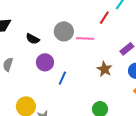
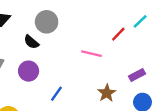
gray circle: (64, 31) -> (47, 22), moved
purple circle: (45, 62) -> (29, 71), moved

